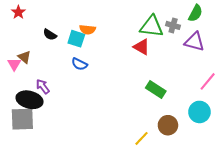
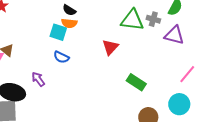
black semicircle: (50, 35) -> (69, 10), moved
red triangle: (141, 47) -> (110, 47), moved, turned 42
purple arrow: (43, 87) -> (38, 79), moved

